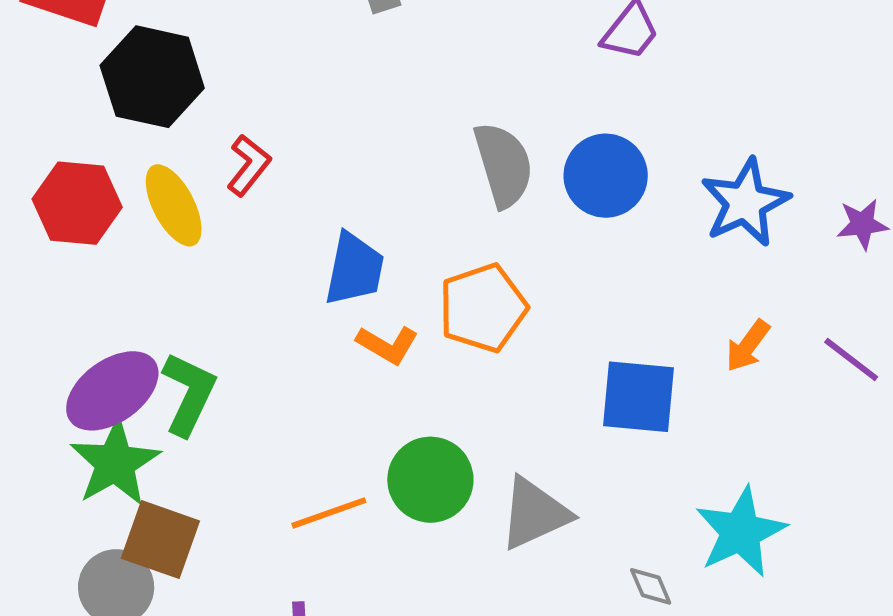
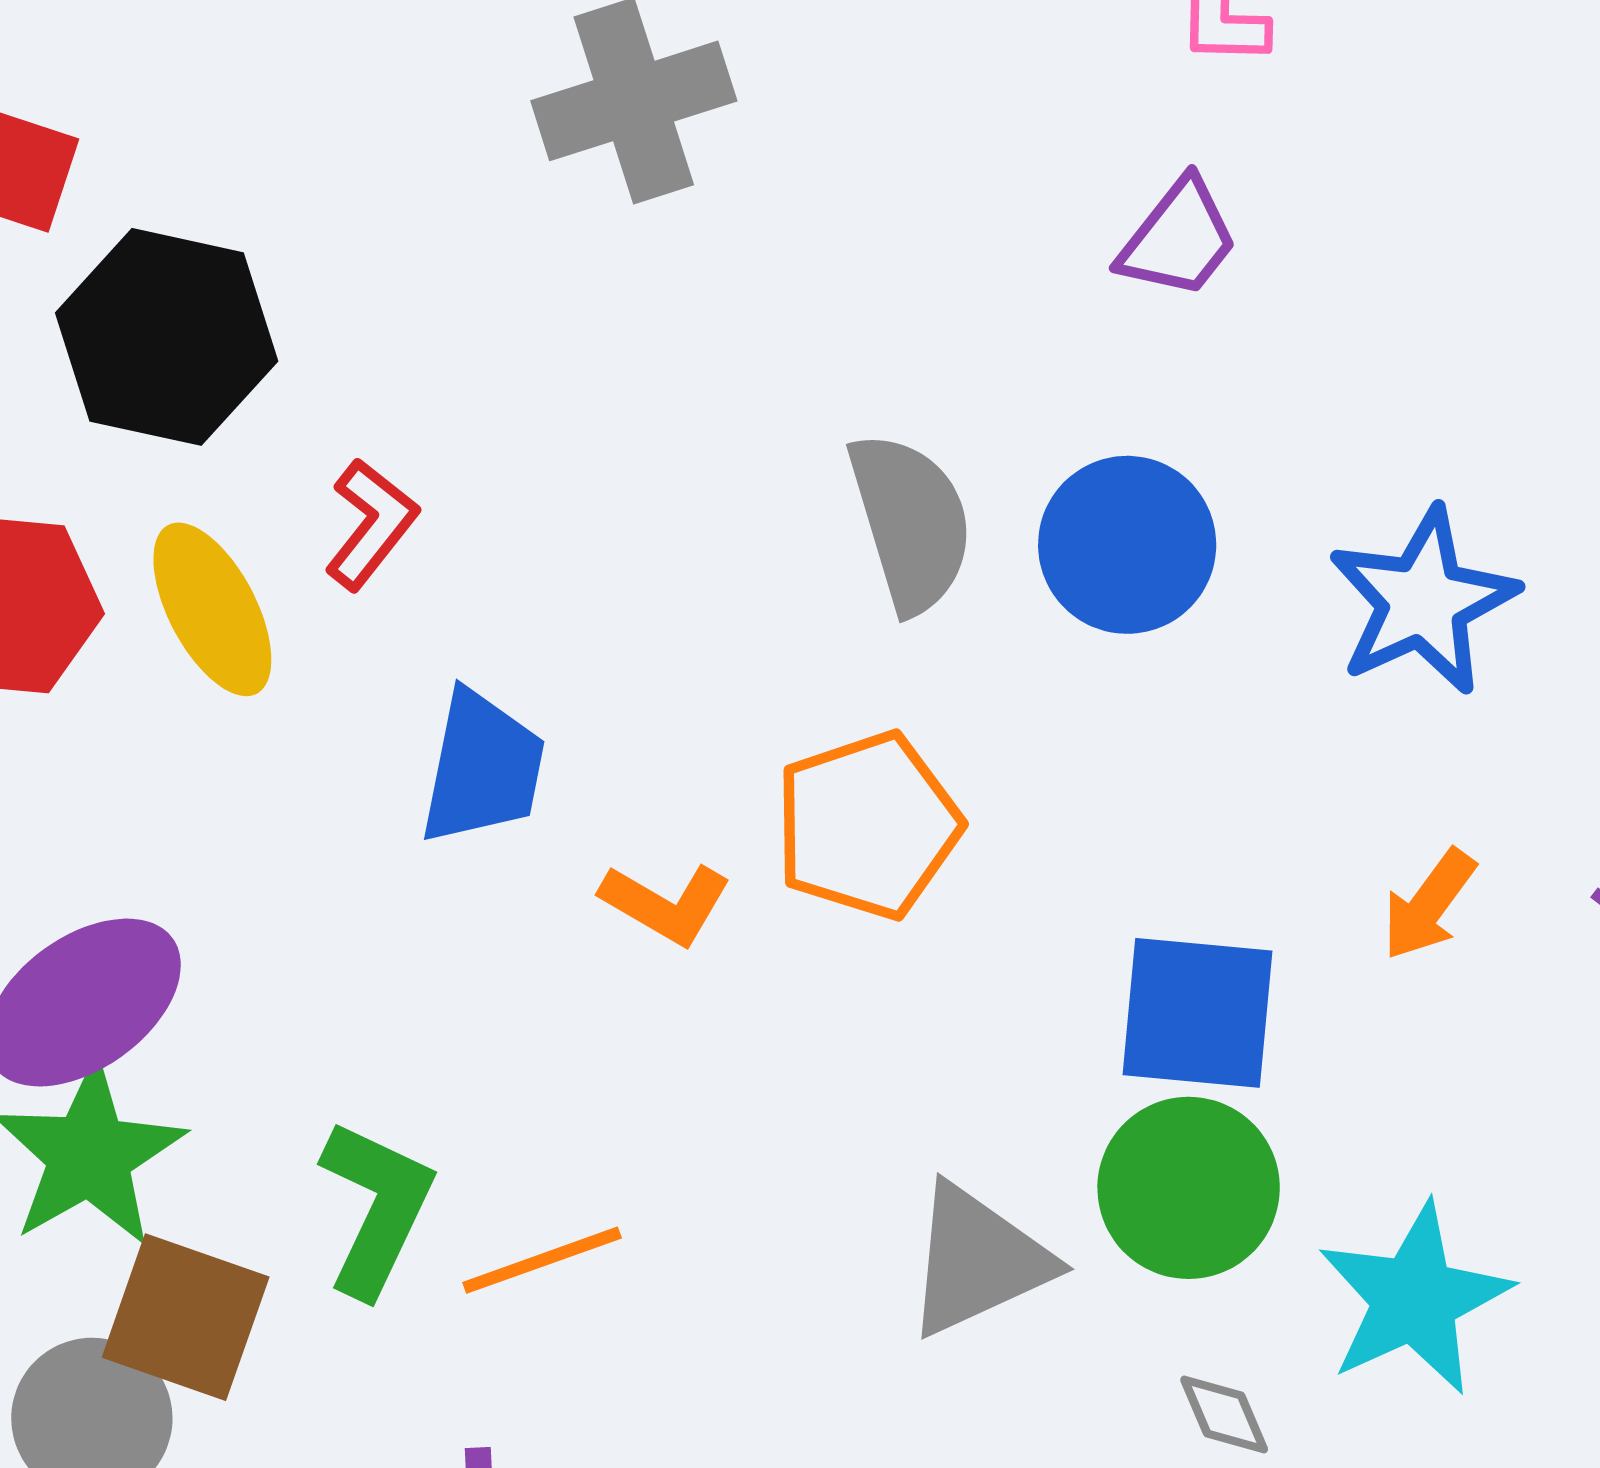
blue trapezoid: (354, 269) -> (483, 768), moved
green L-shape: (189, 394) -> (376, 1208), moved
green circle: (430, 480) -> (1189, 1188), moved

